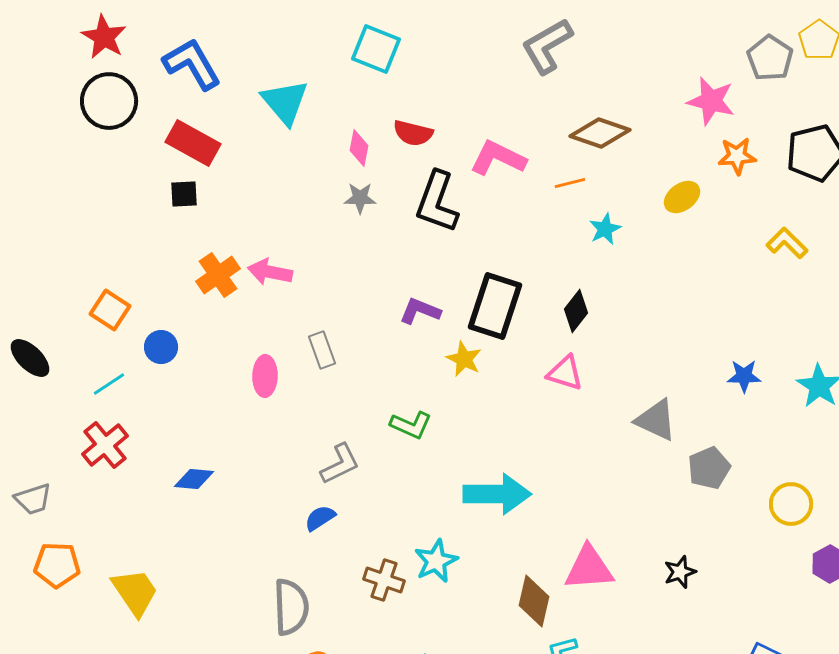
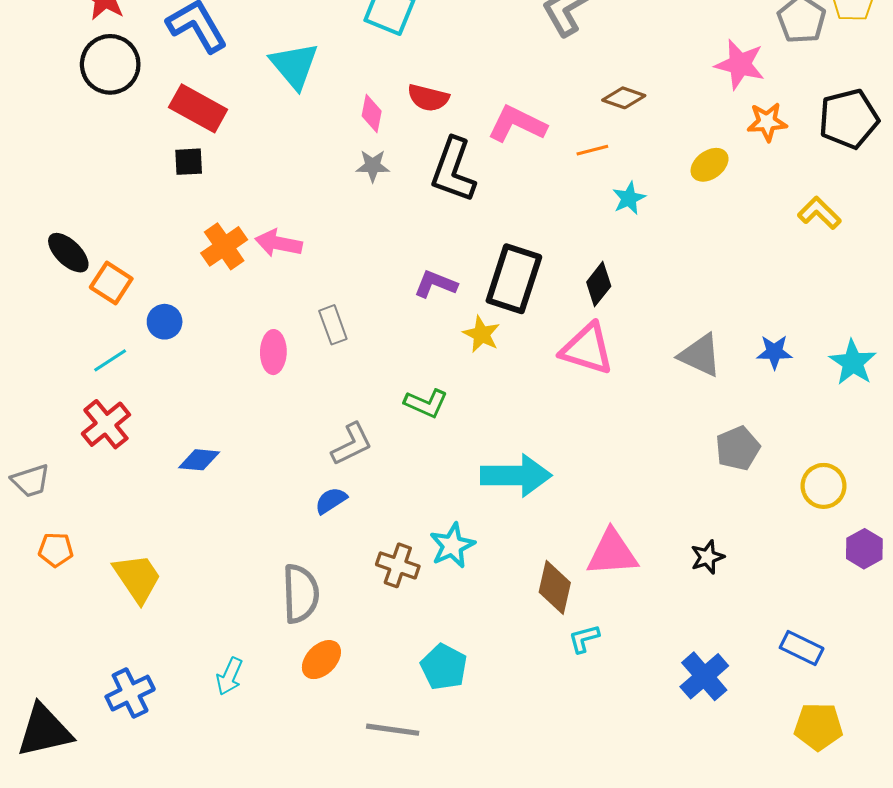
brown diamond: (600, 133) -> (624, 98), size x0.7
black ellipse: (30, 358) -> (68, 253), moved
pink triangle: (565, 373) -> (587, 349), size x1.4
gray triangle: (656, 420) -> (700, 355), moved
orange pentagon: (57, 565) -> (56, 550), size x0.7

